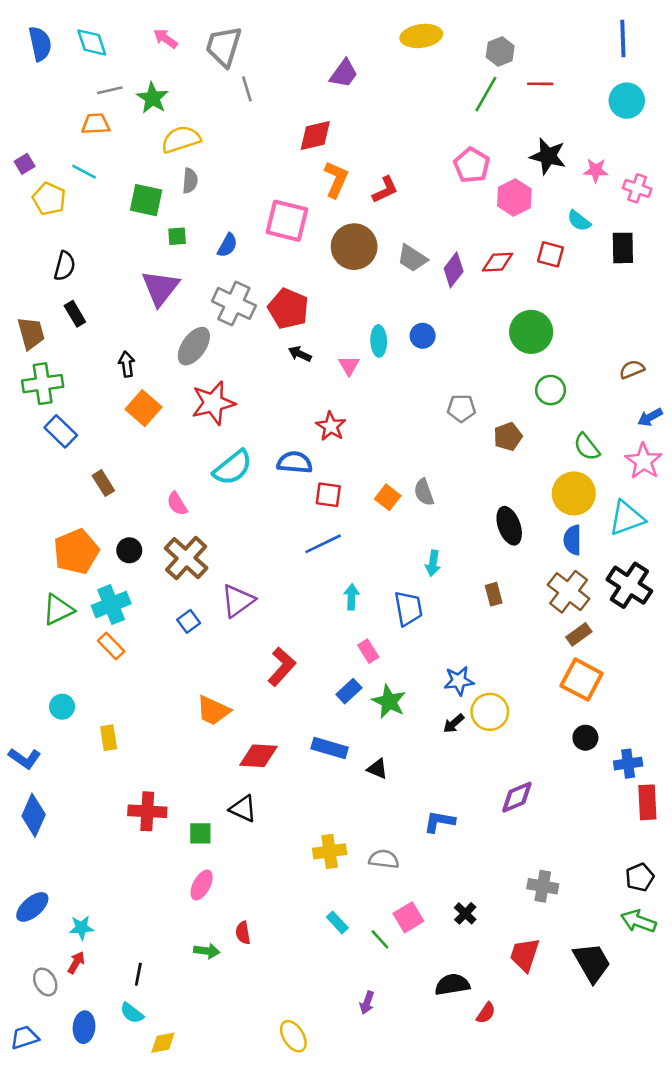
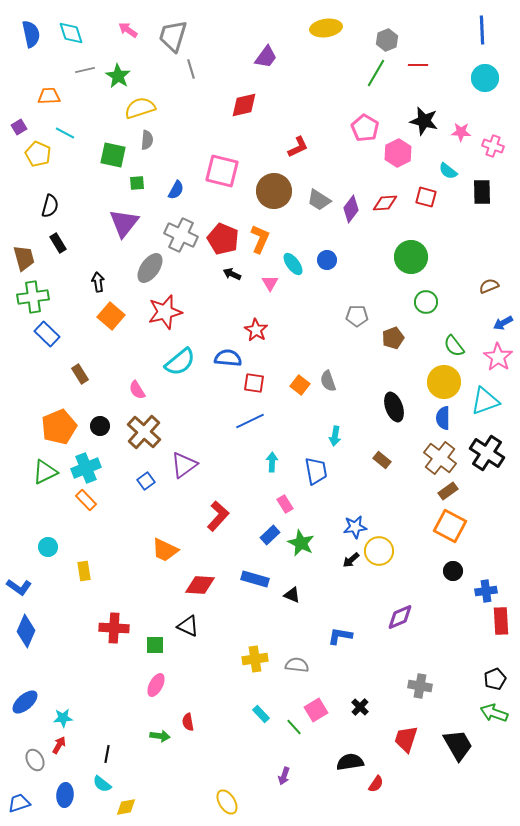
orange trapezoid: (96, 124) -> (49, 96), moved
orange L-shape: (336, 179) -> (260, 239), moved
cyan ellipse: (379, 341) -> (293, 264), turned -35
brown rectangle: (494, 594) -> (382, 460), turned -36

